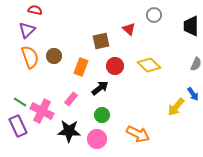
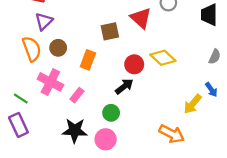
red triangle: (129, 29) -> (141, 18), size x1.5
purple triangle: (27, 30) -> (44, 21), moved
red circle: (115, 66) -> (134, 64), moved
black arrow: (100, 88) -> (124, 86), moved
pink cross: (42, 111) -> (50, 82), moved
orange arrow: (138, 134) -> (172, 134), moved

